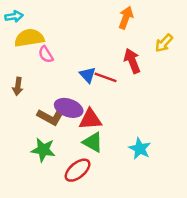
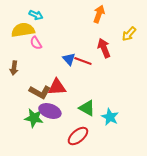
cyan arrow: (14, 16) -> (36, 15), moved, turned 32
purple ellipse: (69, 108) -> (50, 111), moved
red triangle: (90, 119) -> (57, 87), moved
green triangle: (93, 142) -> (87, 108), moved
red ellipse: (78, 170) -> (78, 136), moved

